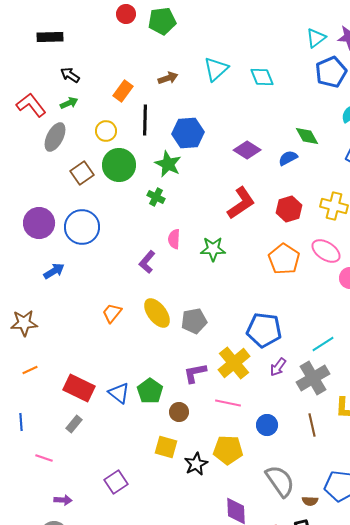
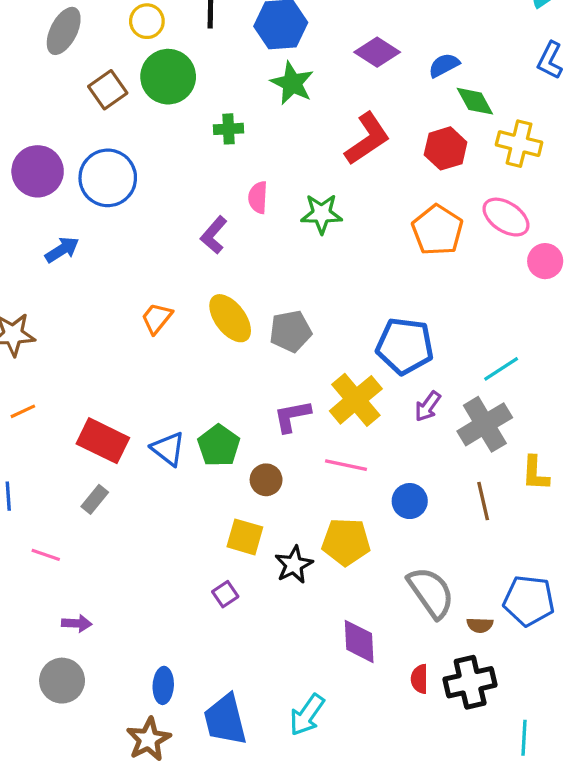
green diamond: (307, 136) -> (475, 101), moved
green star: (168, 164) -> (292, 83), moved
green cross: (156, 197) -> (229, 129), turned -30
purple square: (116, 482) -> (225, 594), moved, size x0.7

